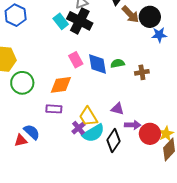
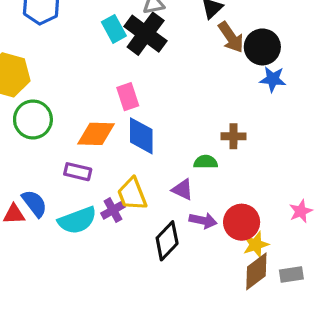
green semicircle: (118, 63) -> (206, 162), moved
blue diamond: (97, 64) -> (141, 136), moved
cyan semicircle: (93, 133) -> (77, 220), moved
red circle: (150, 134) -> (242, 222), moved

